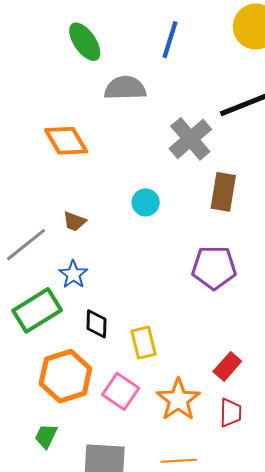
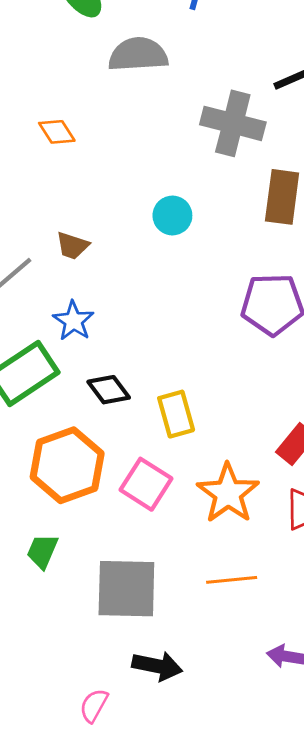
gray cross: (190, 139) -> (233, 123), turned -33
orange diamond: (66, 141) -> (57, 132), size x0.6
black diamond: (97, 324) -> (109, 390), turned -36

